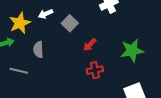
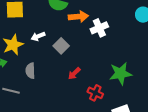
red arrow: (90, 45) -> (74, 73), moved
red cross: (95, 70) -> (95, 93), moved, turned 35

